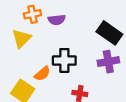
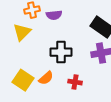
orange semicircle: (42, 74) -> (46, 78), moved

